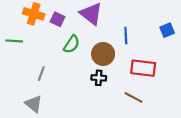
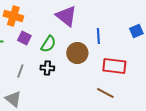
purple square: (57, 19) -> (24, 38), moved
black cross: (99, 78) -> (47, 68), moved

